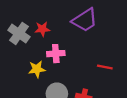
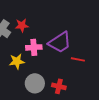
purple trapezoid: (85, 20) -> (60, 42), moved

